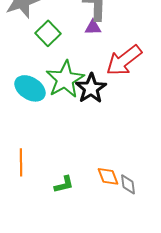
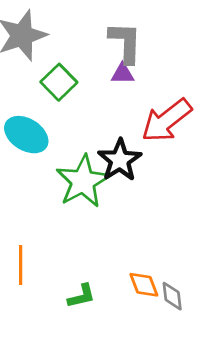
green star: (65, 79) -> (83, 181), moved
cyan ellipse: (30, 88) -> (26, 135), moved

